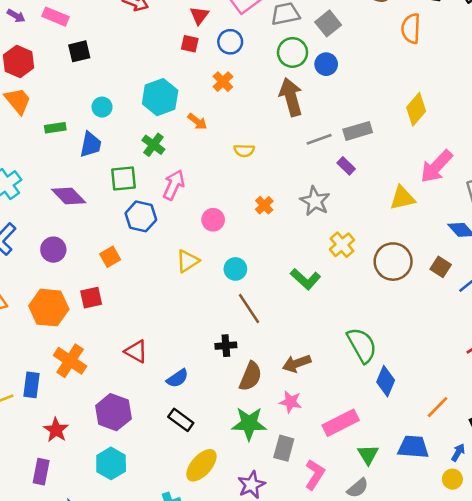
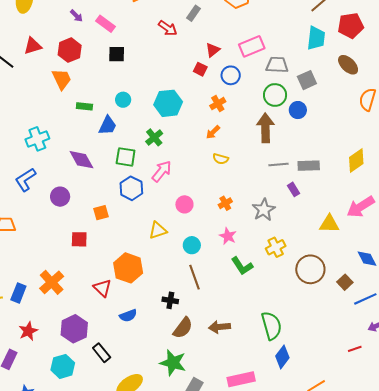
orange arrow: (197, 122) -> (213, 132), moved, turned 84
orange hexagon: (49, 308) -> (128, 268), moved
pink star: (291, 402) -> (228, 236), moved
black rectangle: (181, 420) -> (102, 353), moved

